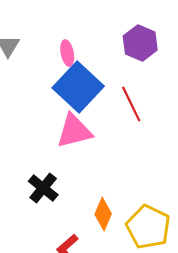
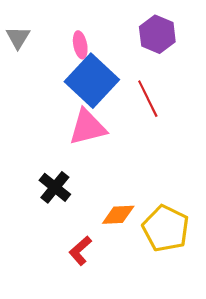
orange diamond: (103, 214) -> (118, 215), turned 64

